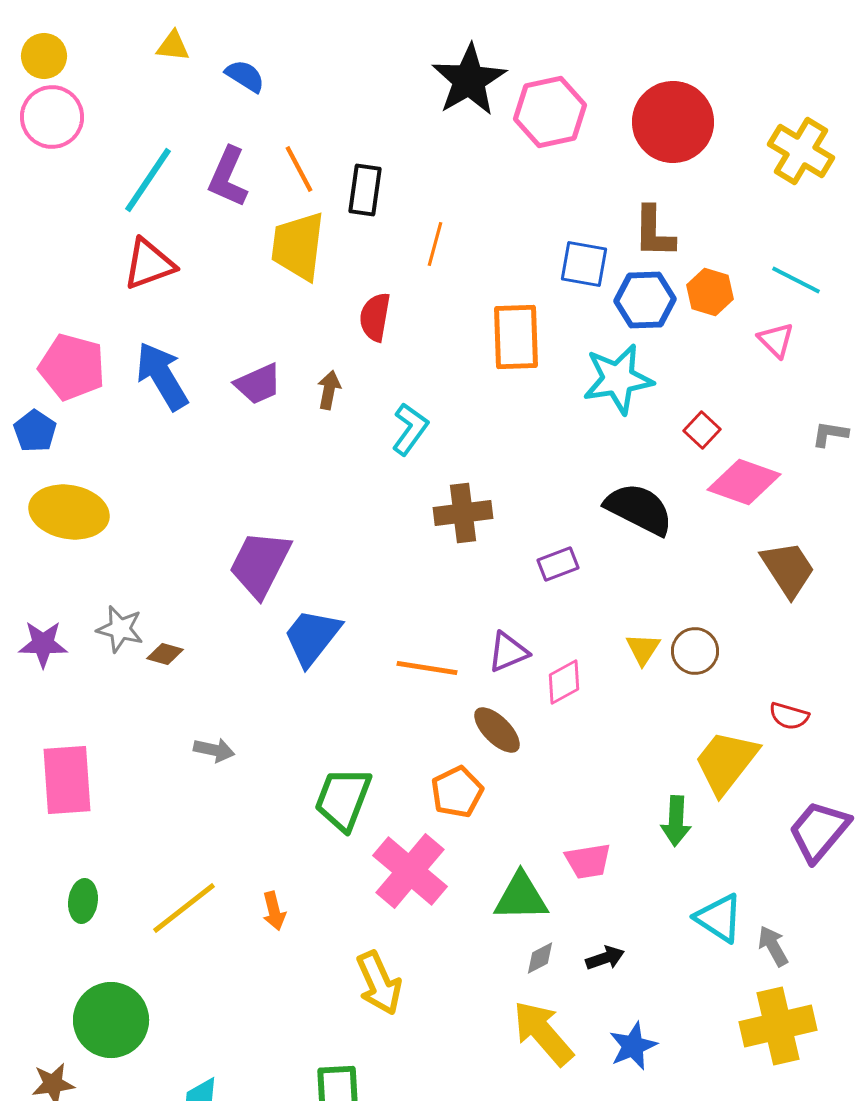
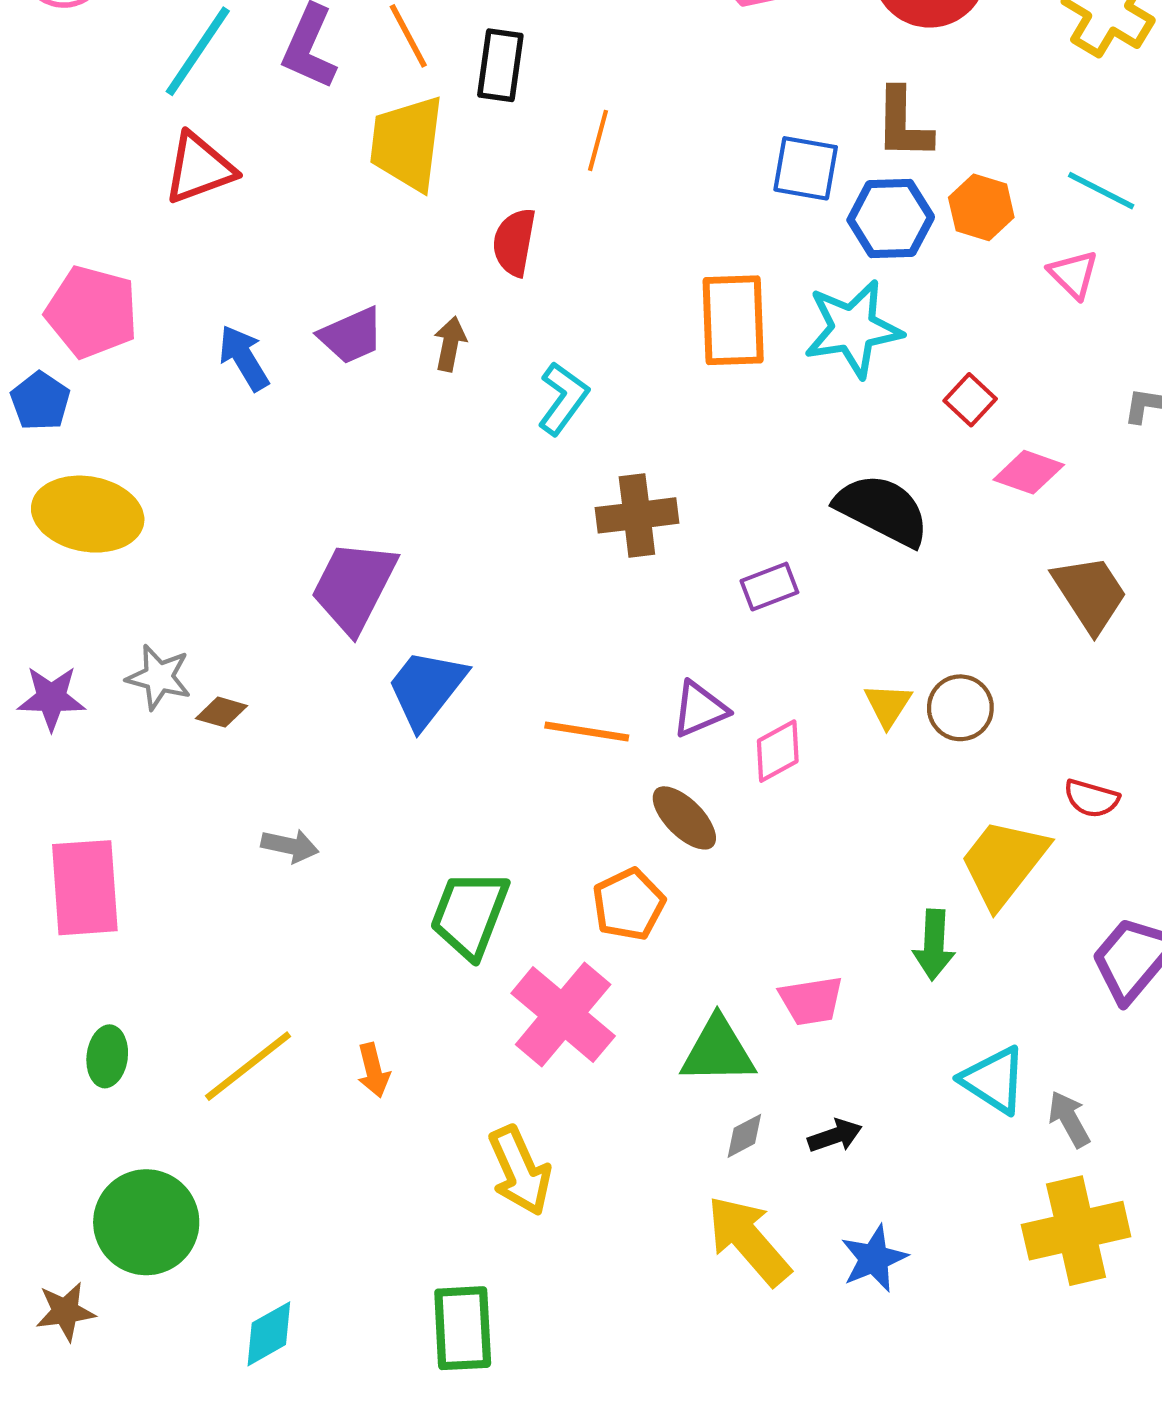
orange rectangle: (516, 337) -> (733, 320), moved
blue arrow: (162, 376) -> (244, 358), moved, size x0.7
pink diamond: (744, 482) -> (1029, 472), size x0.7

